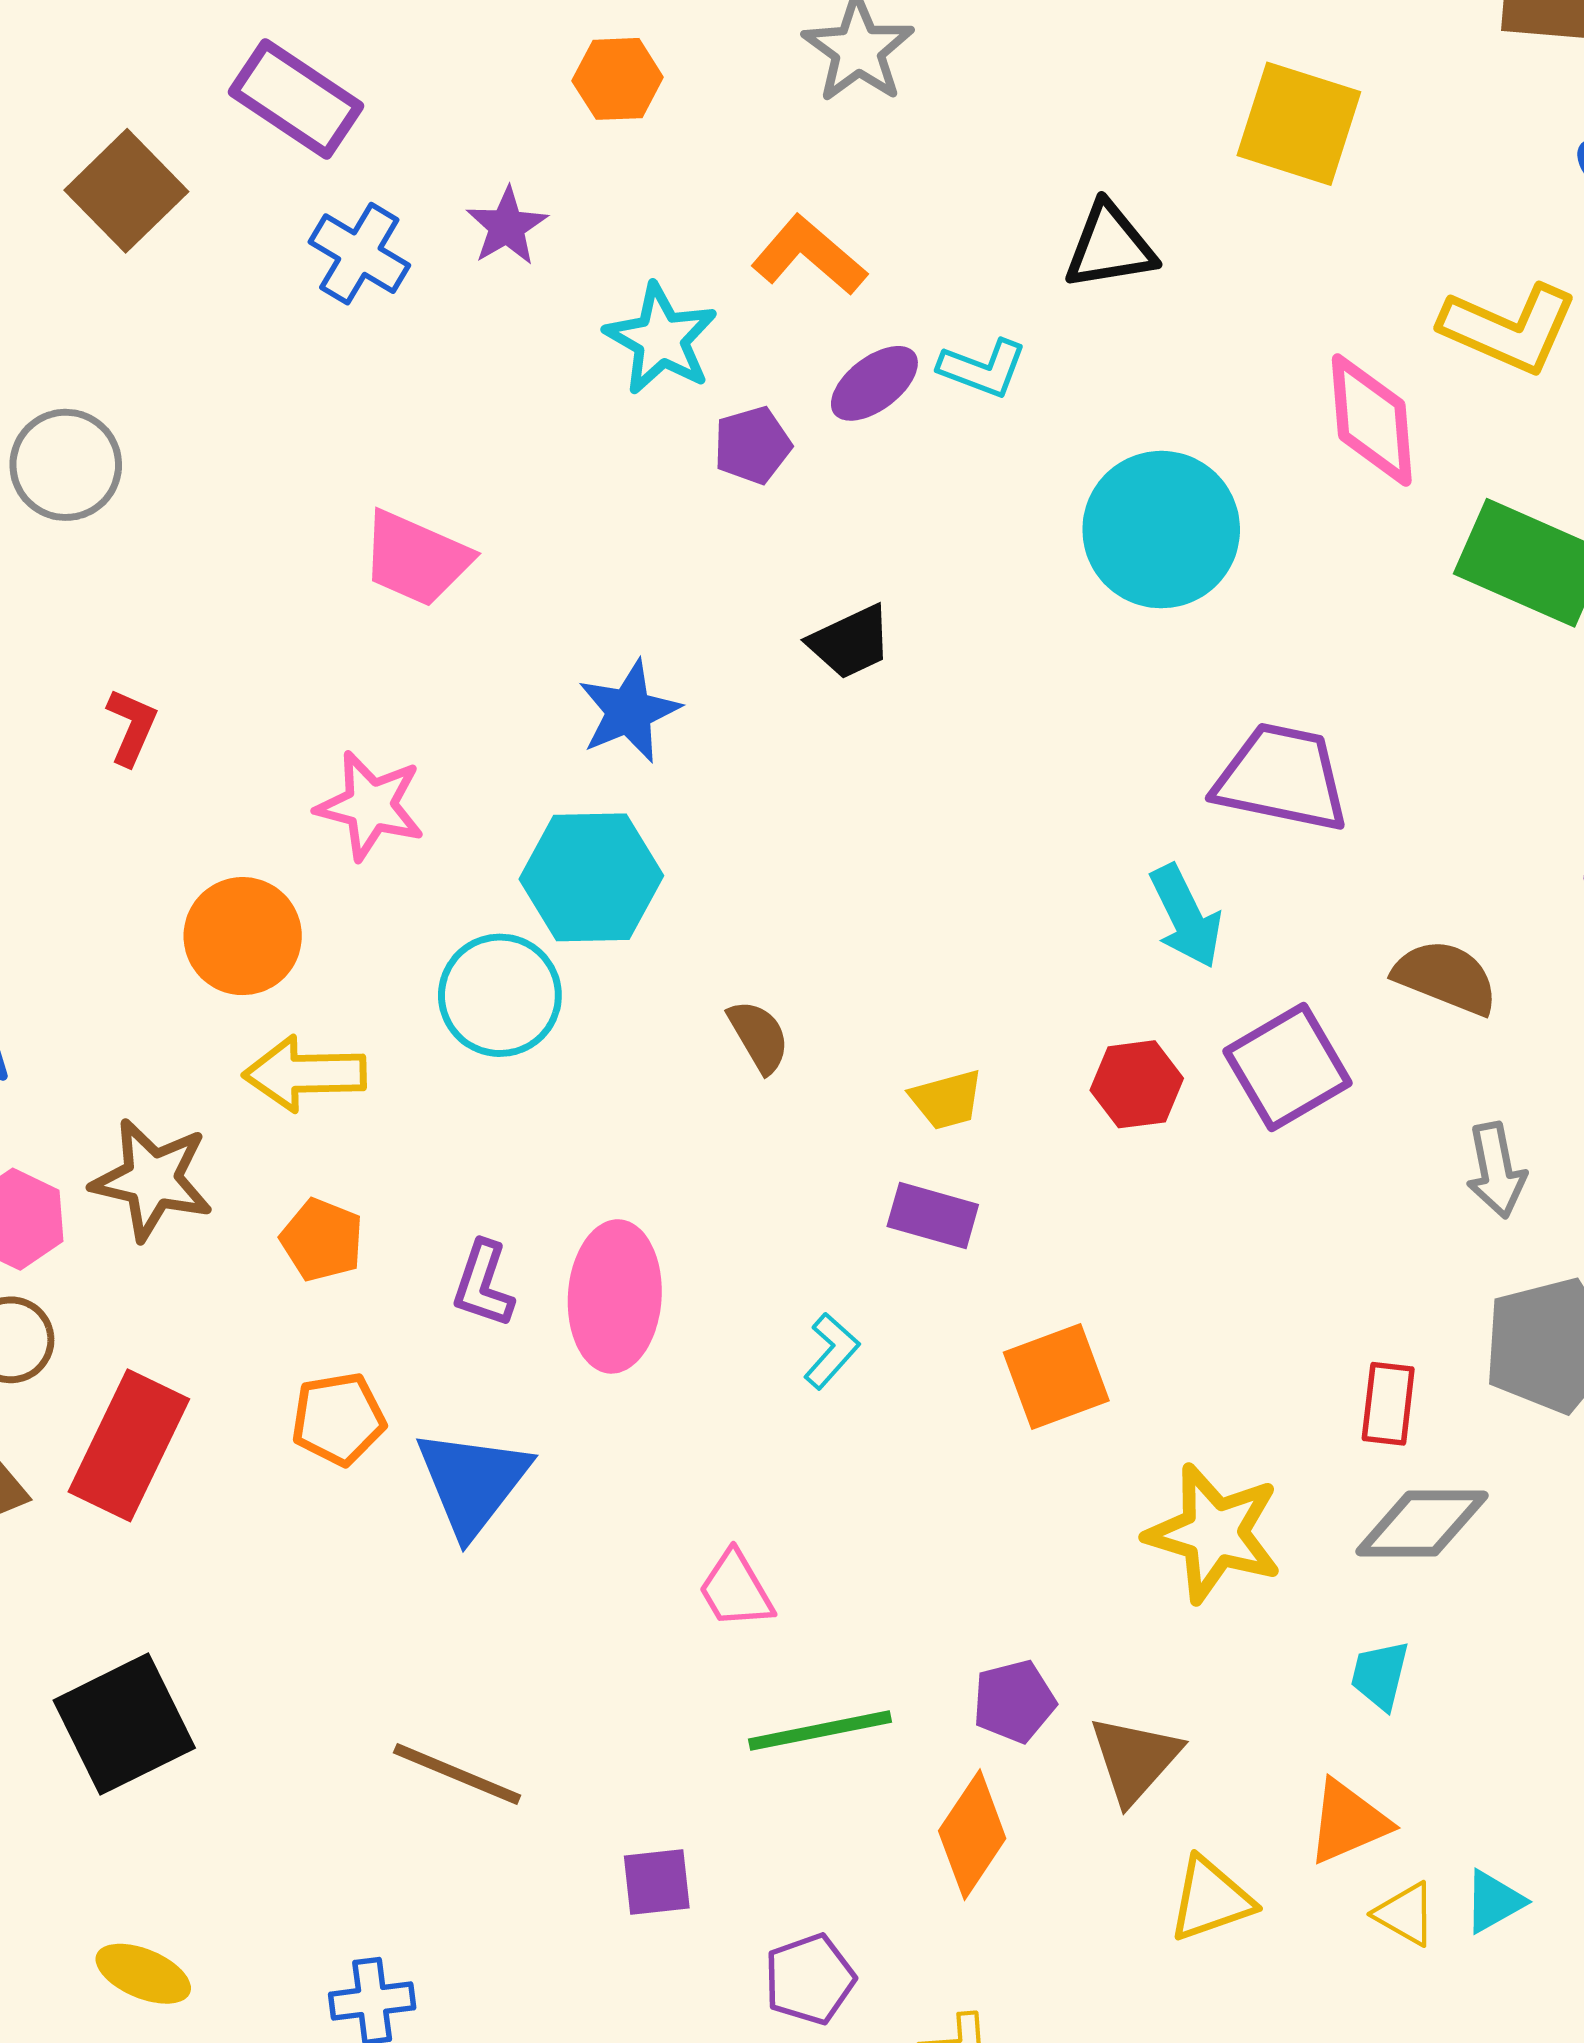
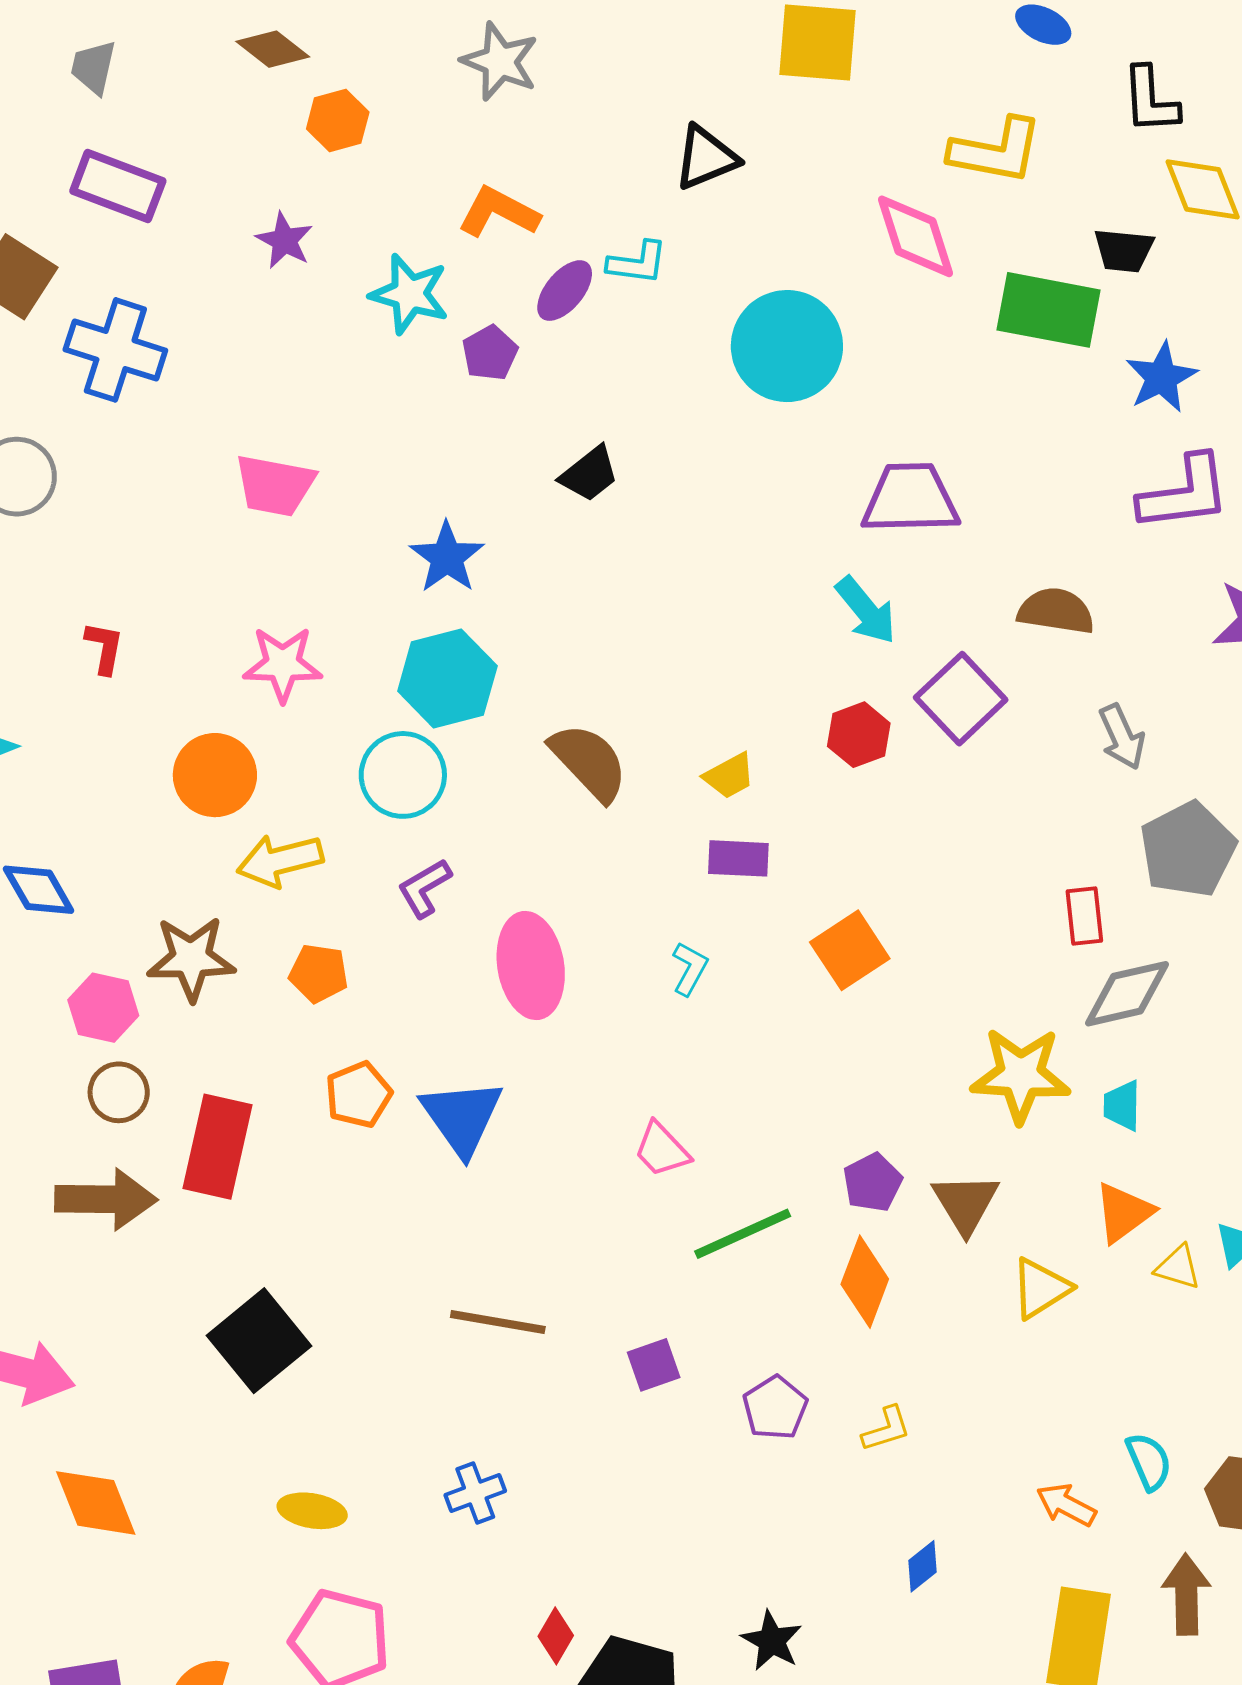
blue cross: (359, 254) -> (115, 350), moved, size x1.4
brown semicircle: (759, 1036) -> (589, 762), size x1.6
purple L-shape: (483, 1284) -> (424, 888), moved, turned 54
yellow star: (1214, 1533) -> (1021, 1075), moved

